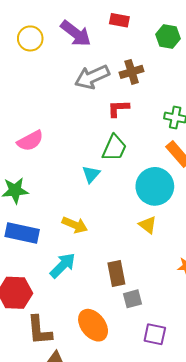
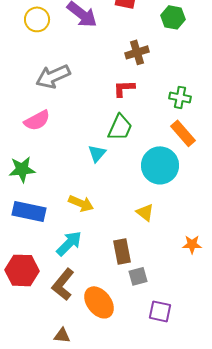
gray arrow: (92, 77) -> (53, 76), moved
yellow triangle: (148, 225) -> (145, 212), moved
brown L-shape: (39, 330) -> (63, 284), moved, turned 44

